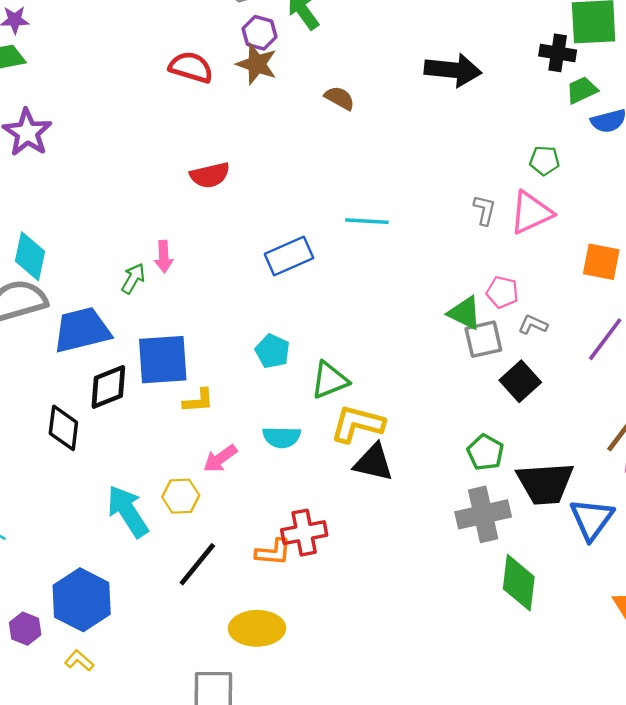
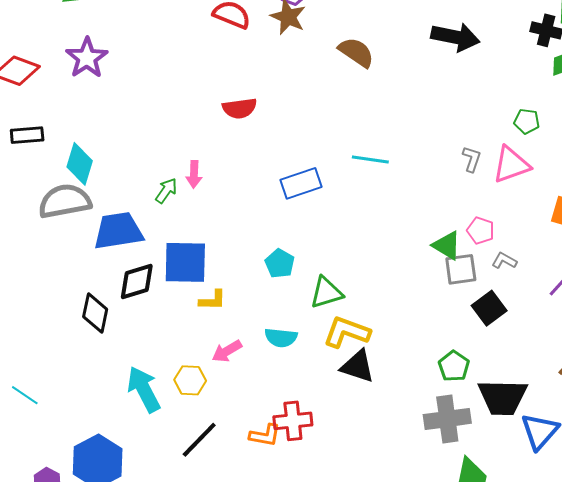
brown semicircle: (340, 98) -> (356, 52), size x1.4

